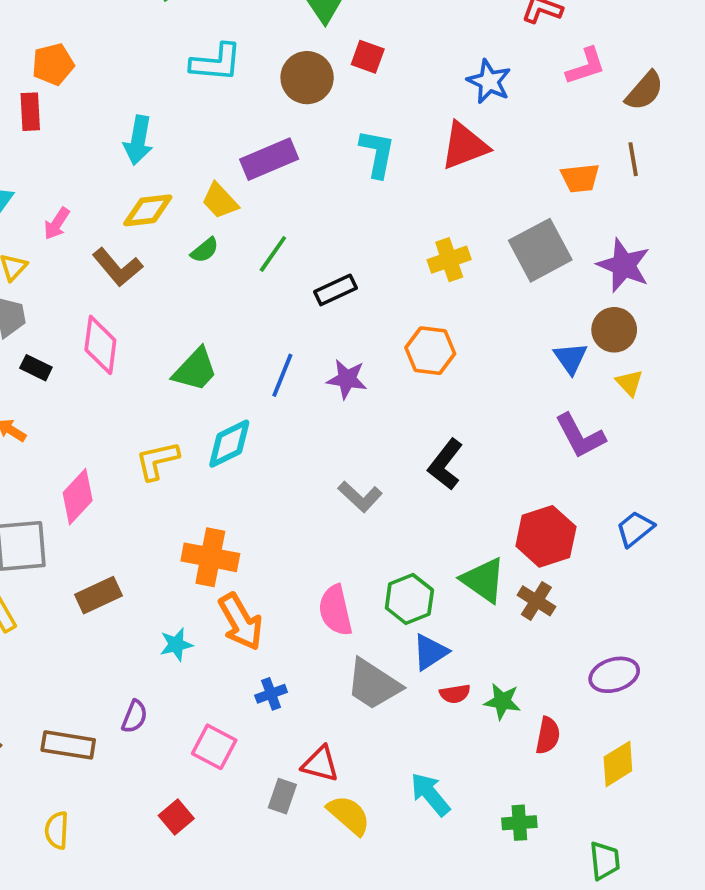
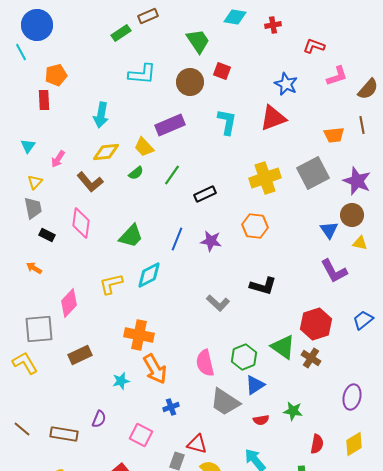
yellow cross: (449, 260) -> (265, 178), size x1.4
yellow triangle: (629, 383) -> (360, 243), turned -35
black L-shape: (445, 464) -> (263, 286), turned -112
purple ellipse: (614, 675) -> (352, 397), turned -60
red semicircle: (455, 694) -> (261, 420), moved
red semicircle: (548, 735) -> (317, 444), moved

